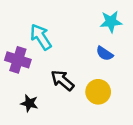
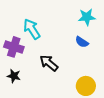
yellow circle: (98, 92) -> (86, 86), moved
black star: (29, 103) -> (14, 76), moved

